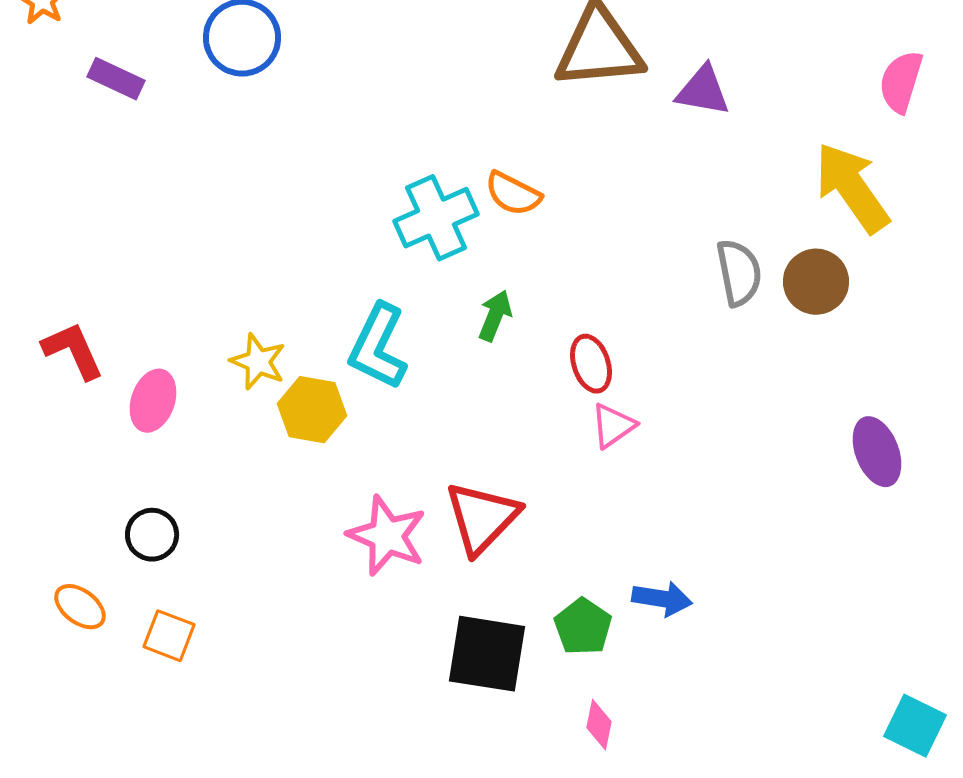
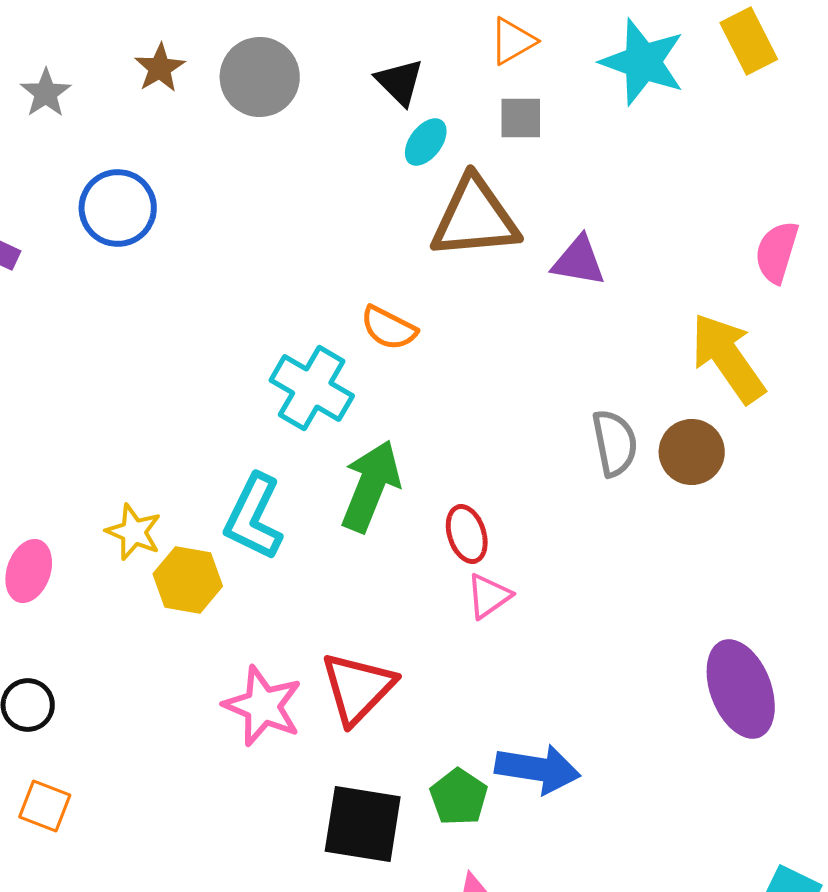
orange semicircle: (513, 194) -> (389, 328), moved
cyan cross: (436, 218) -> (312, 388), turned -36
green arrow: (495, 316) -> (371, 486), size x1.8
purple ellipse: (877, 452) -> (741, 689), moved, size x1.4
blue arrow: (662, 599) -> (538, 769), size x1.4

